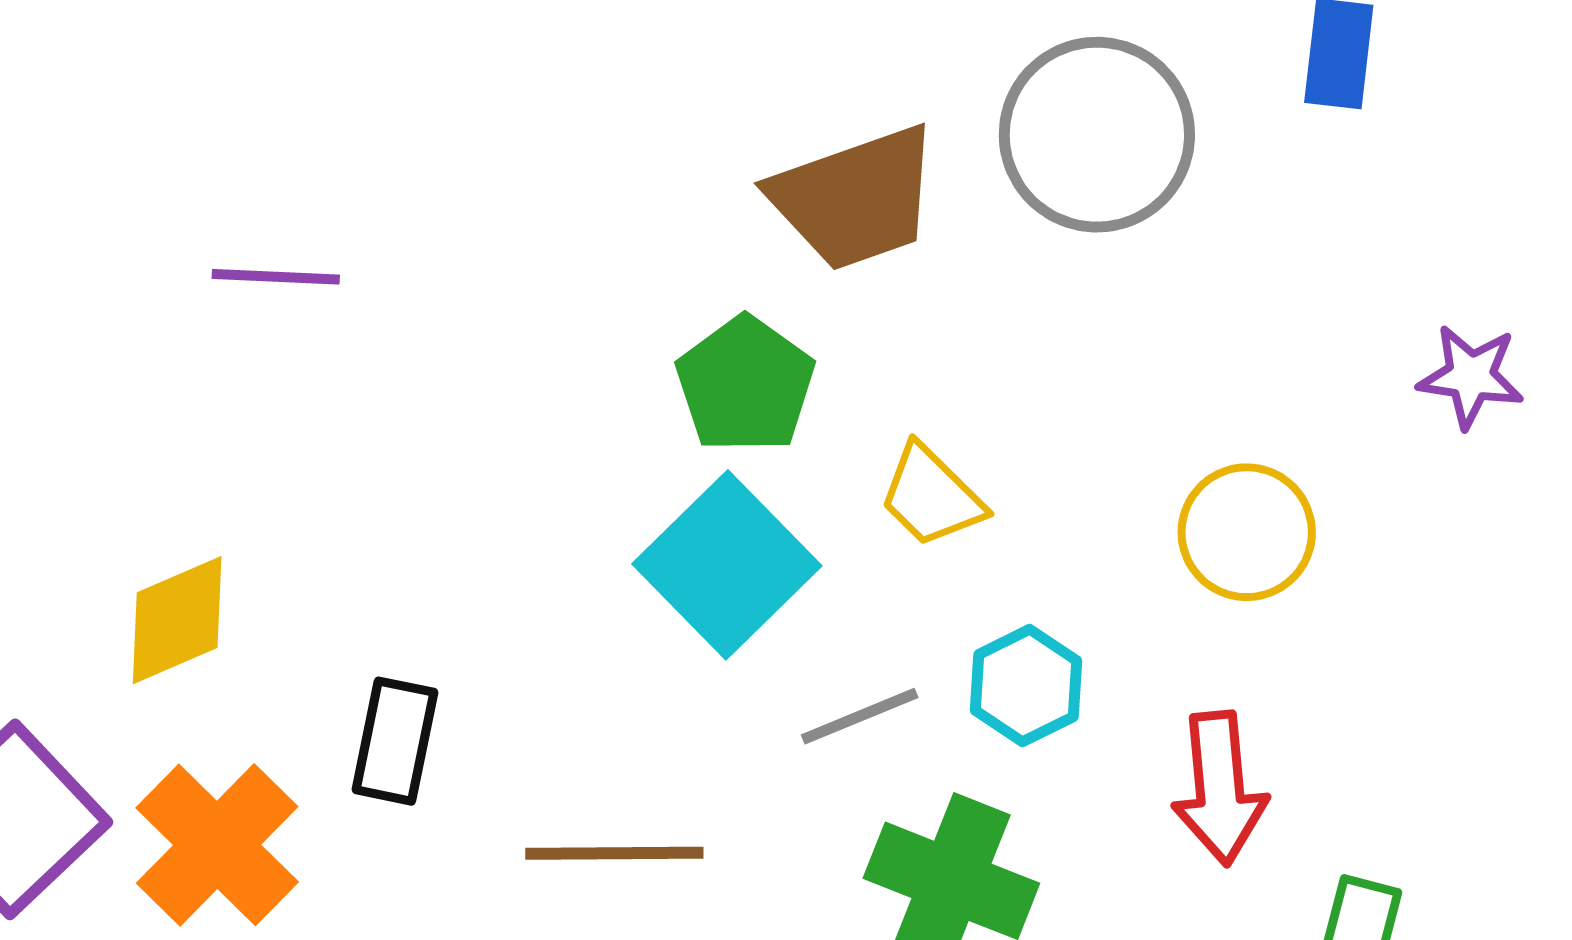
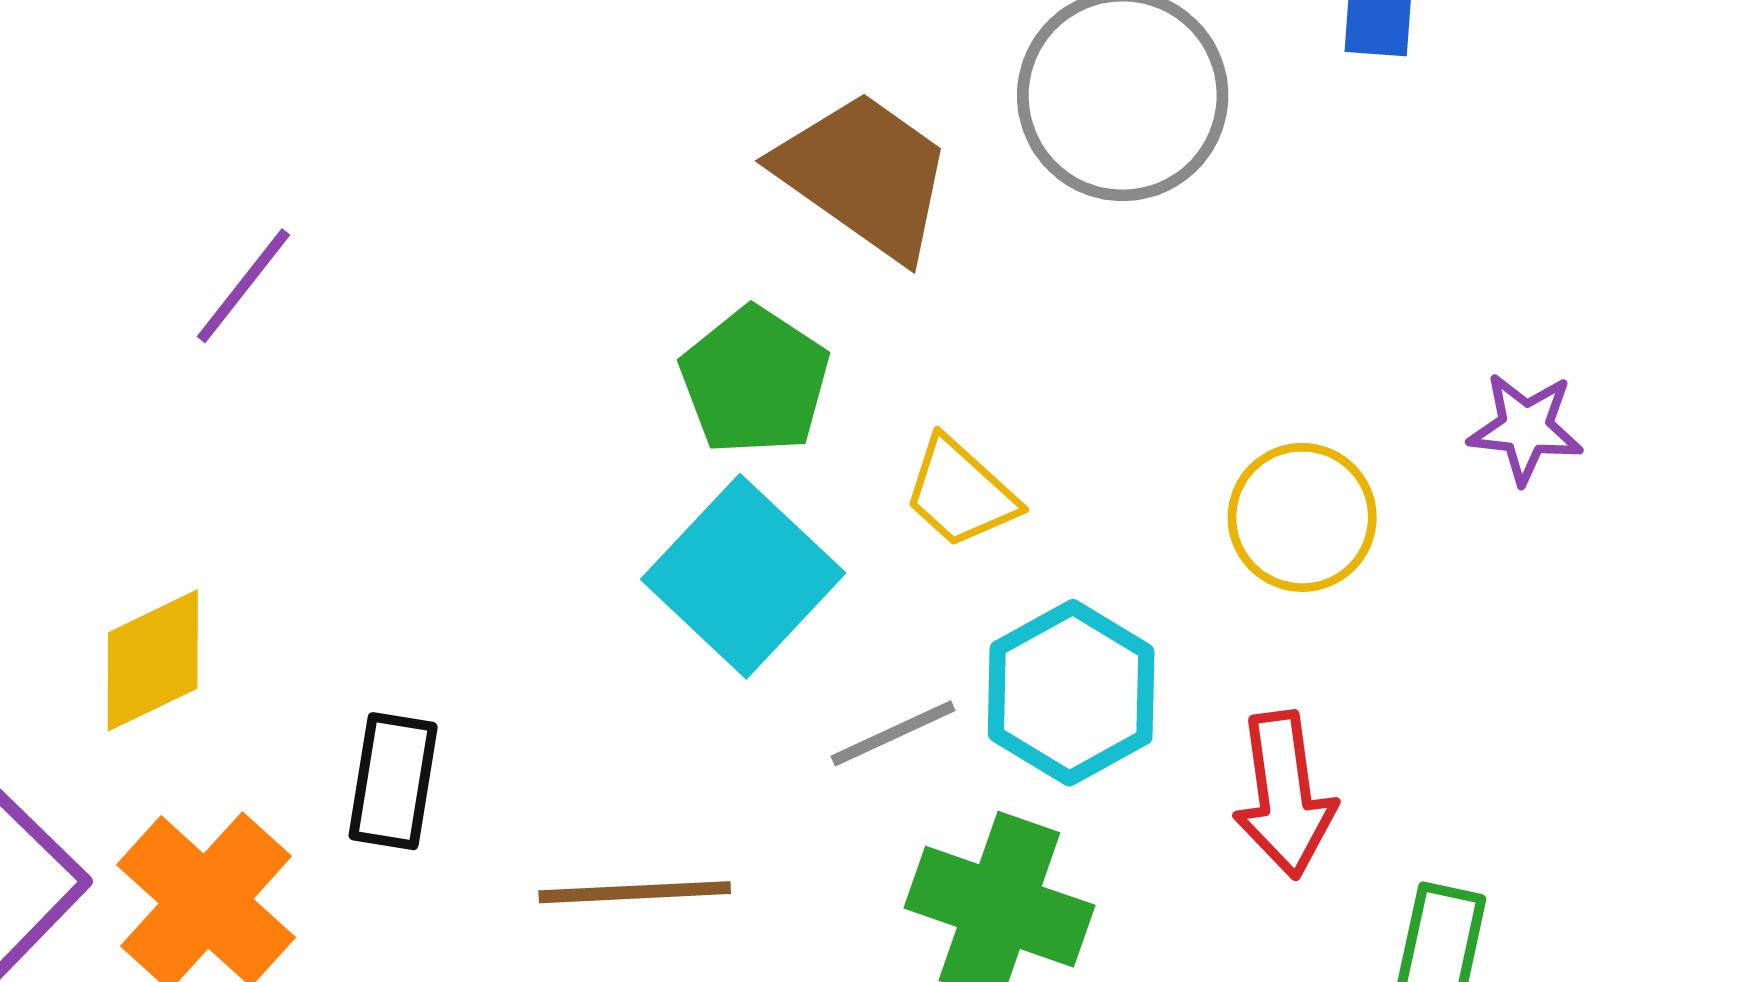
brown trapezoid: (855, 198) -> (865, 175), turned -123
purple line: (276, 277) -> (244, 286), turned -52
purple star: (1471, 376) -> (1526, 428), moved
cyan hexagon: (1026, 686) -> (1071, 693), size x1.4

